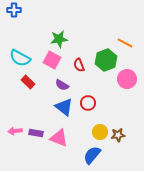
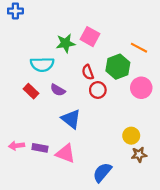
cyan semicircle: (20, 58) -> (42, 64), moved, turned -30
pink square: (52, 60) -> (90, 37), moved
purple semicircle: (62, 85) -> (58, 90), moved
red circle: (88, 103) -> (98, 90), moved
yellow circle: (100, 132) -> (131, 136), moved
brown star: (118, 135) -> (139, 155), moved

